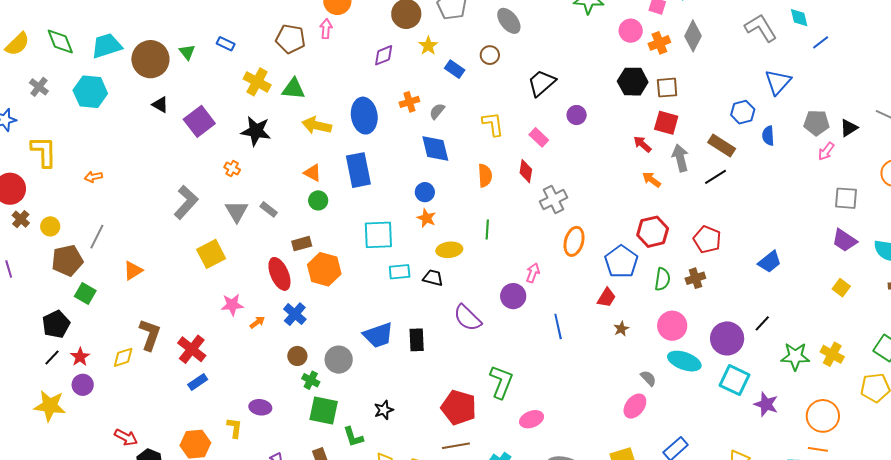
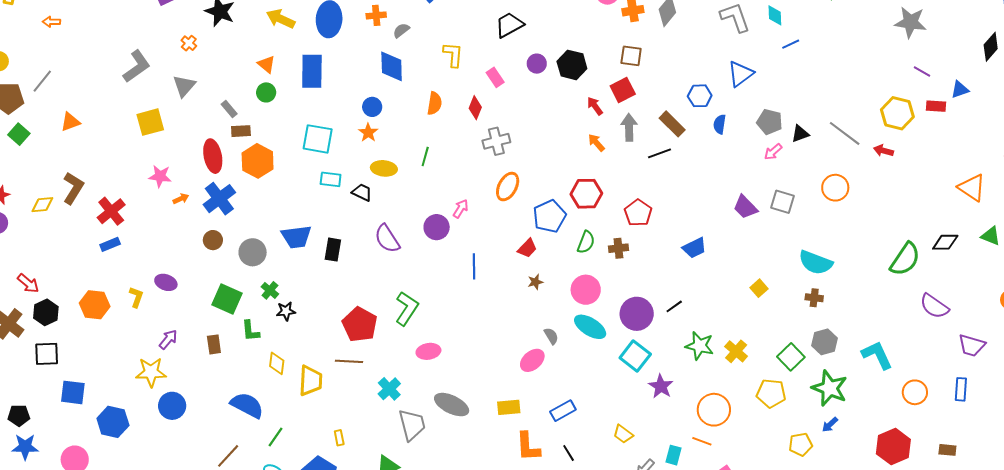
black hexagon: (633, 82) -> (572, 65), moved
red square: (666, 123) -> (623, 90), turned 35
gray rectangle: (269, 209) -> (229, 109), moved
purple trapezoid: (844, 240) -> (745, 207), moved
blue cross: (295, 314) -> (219, 199), size x1.4
green cross: (311, 380) -> (270, 290), moved

